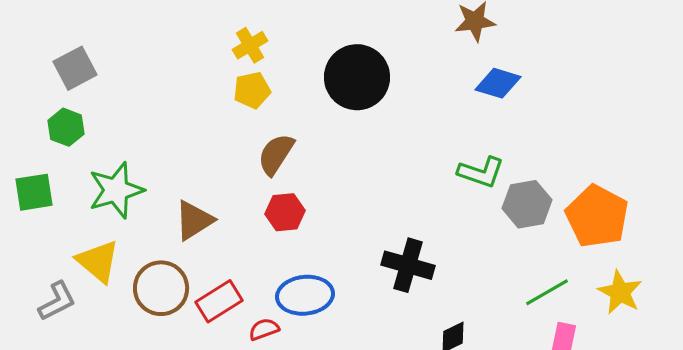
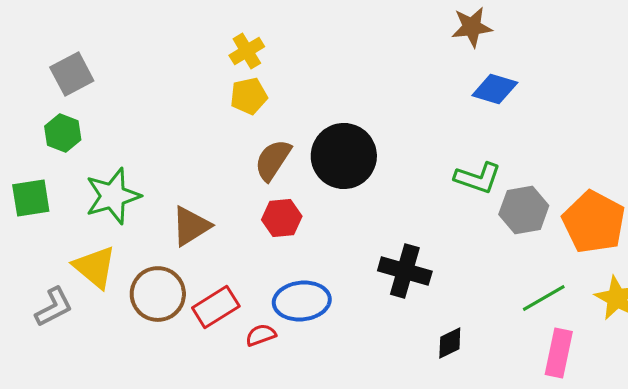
black circle: (357, 77) -> (344, 156), moved

